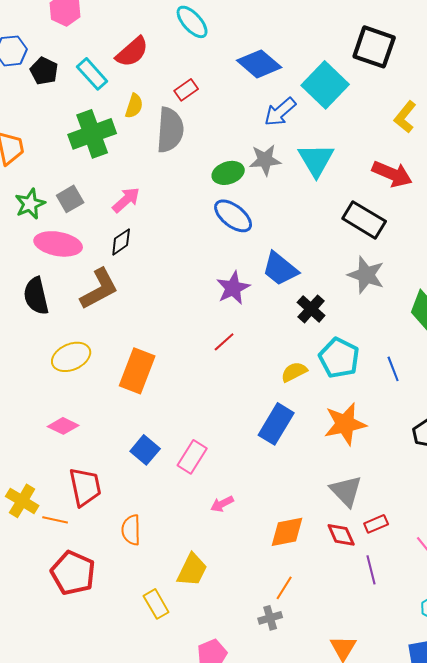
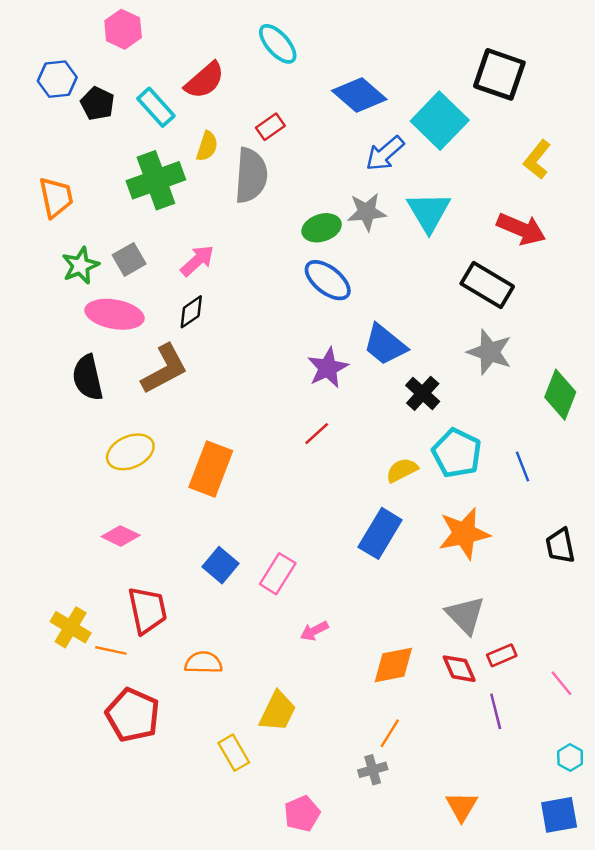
orange semicircle: (131, 530) -> (203, 663), turned 92

